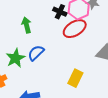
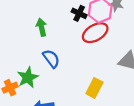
blue semicircle: (36, 53) -> (51, 59), turned 96
green star: (16, 58) -> (28, 77), moved

